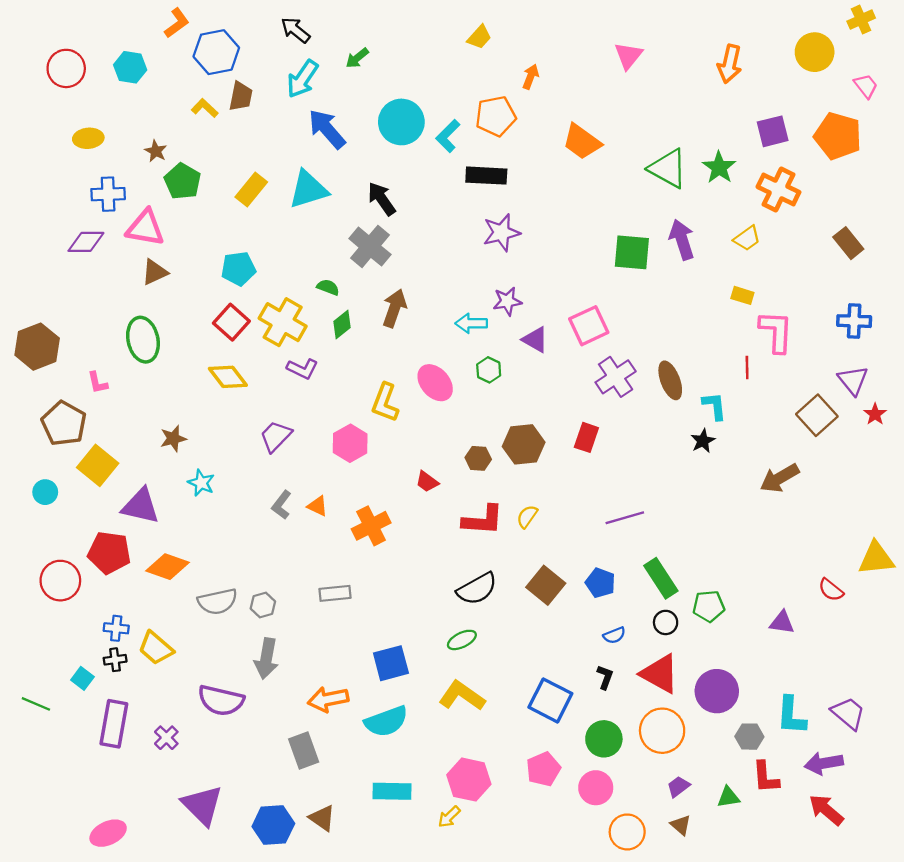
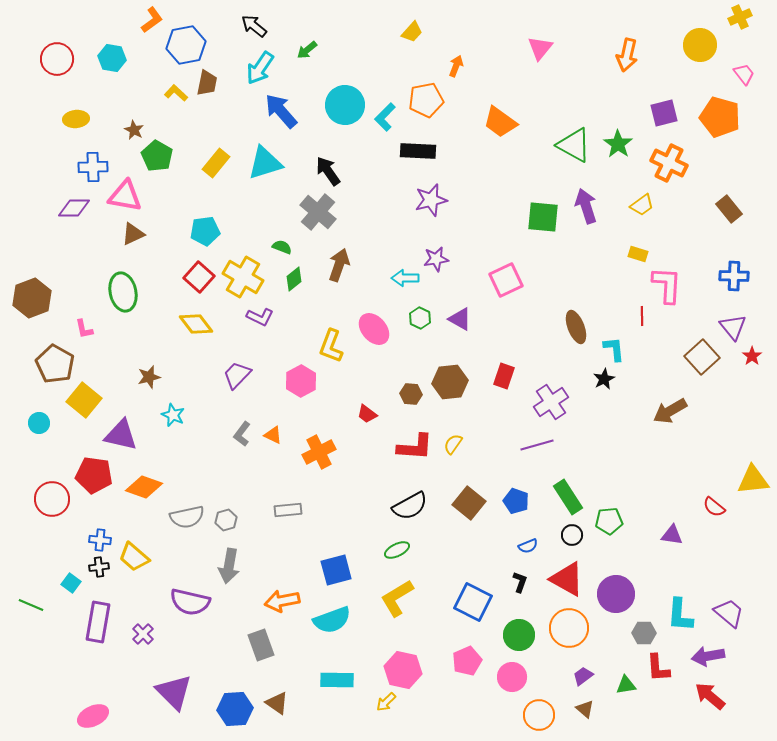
purple triangle: (535, 340) -> (460, 319), moved
purple cross: (616, 377) -> (551, 402), moved
yellow L-shape: (462, 696) -> (397, 598), turned -66

